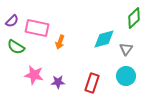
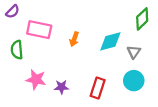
purple semicircle: (12, 21) -> (13, 12), moved
orange arrow: (60, 42) -> (74, 39), moved
green semicircle: (16, 47) -> (17, 50), turned 54

